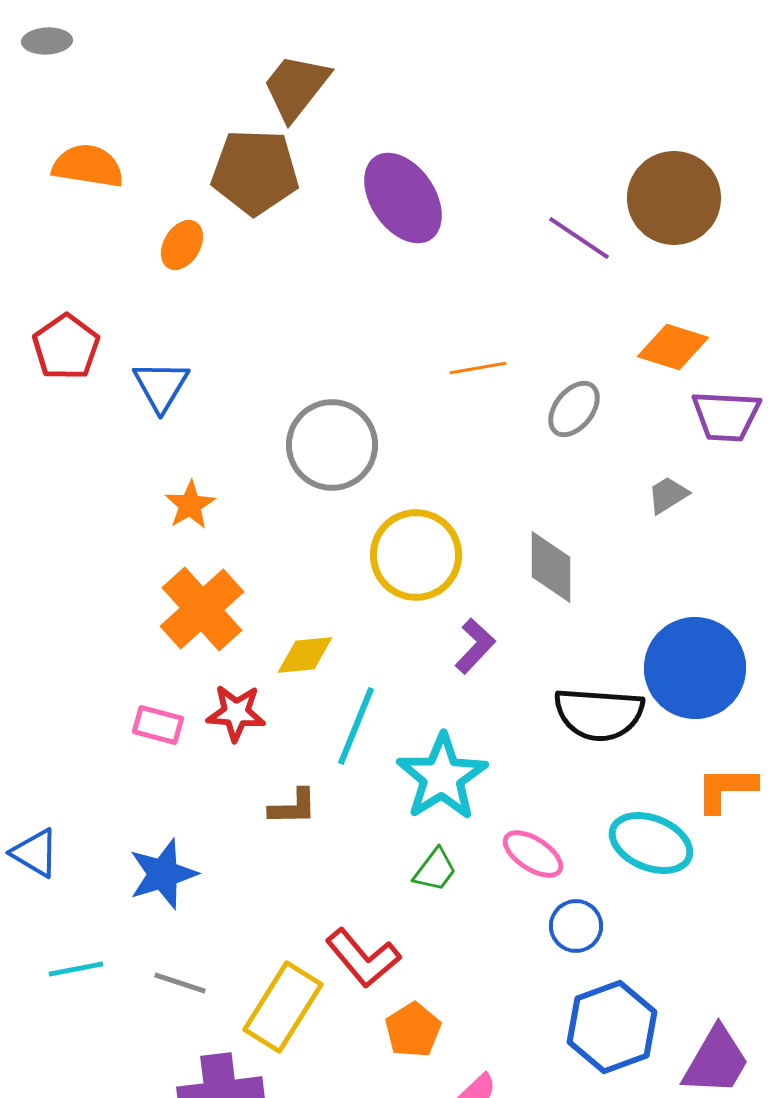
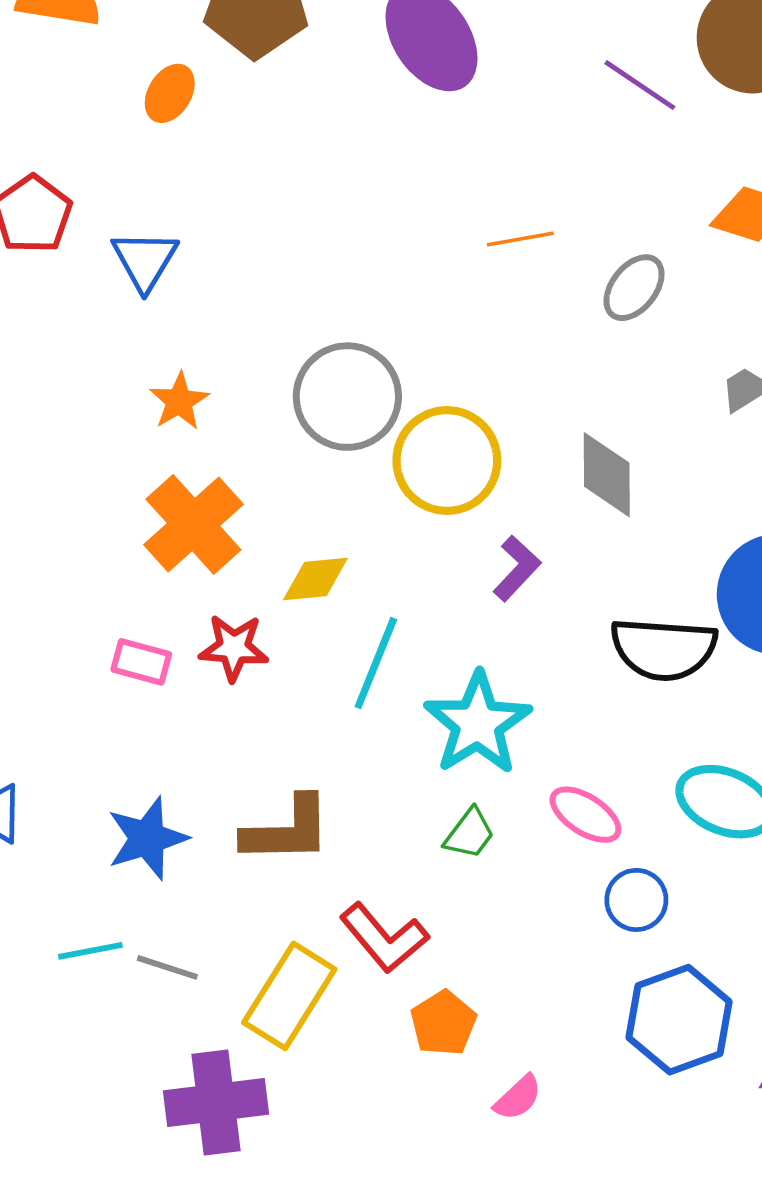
gray circle: (332, 445) -> (347, 397), moved
brown L-shape: (293, 807) -> (287, 830), moved, size x1.6
cyan line: (76, 969) -> (90, 951), moved

